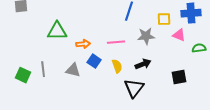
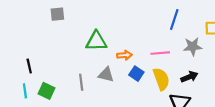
yellow semicircle: (117, 66) -> (161, 79), size x1.5
gray triangle: (73, 70) -> (106, 75), moved
green square: (23, 75) -> (47, 91), moved

